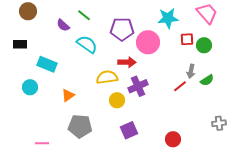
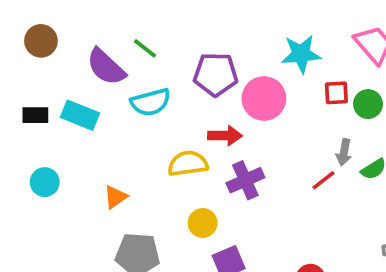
purple semicircle: (63, 25) -> (106, 67), size x1.6
black rectangle: (20, 44) -> (35, 115), moved
cyan semicircle: (87, 44) -> (151, 102), turned 130
cyan rectangle: (47, 64) -> (80, 115), moved
yellow circle: (117, 100) -> (203, 223), moved

